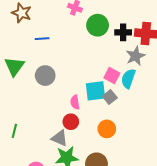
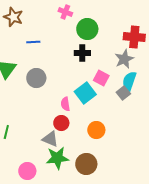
black cross: (123, 32) -> (82, 53), moved
cyan semicircle: (128, 79) -> (129, 81), moved
cyan square: (95, 91) -> (85, 93), turned -30
gray square: (110, 97) -> (123, 93), moved

